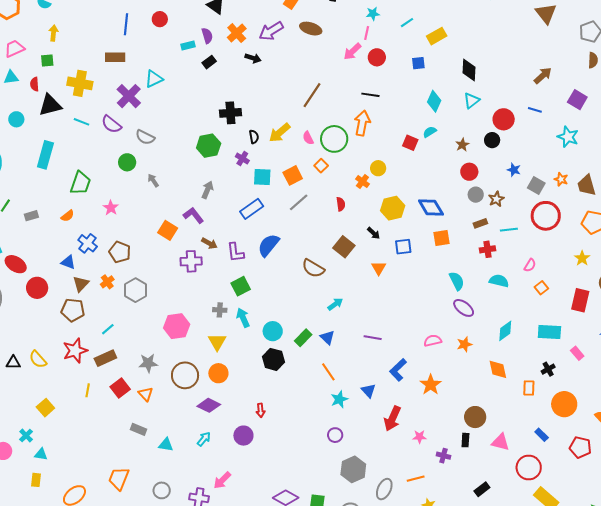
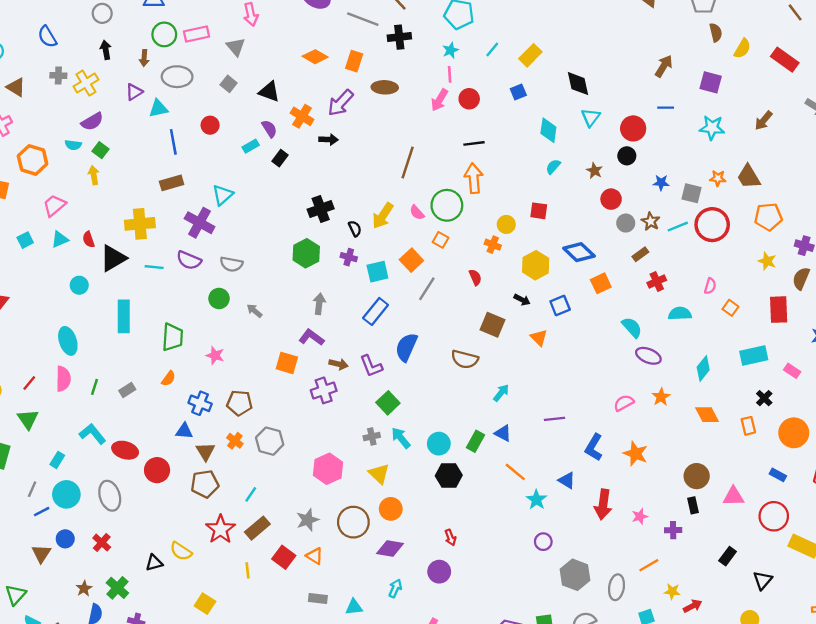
green square: (47, 60) -> (100, 150), moved, turned -32
red square: (410, 143) -> (539, 211), moved
cyan line: (509, 230) -> (678, 227), moved

